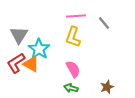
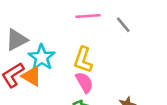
gray triangle: (19, 35) -> (17, 40), turned 30
yellow L-shape: (73, 37) -> (83, 60), moved

